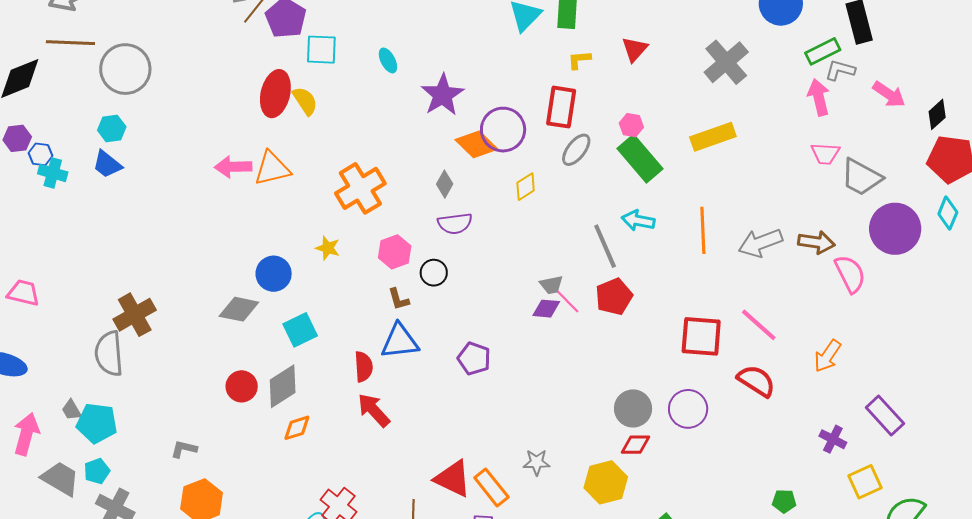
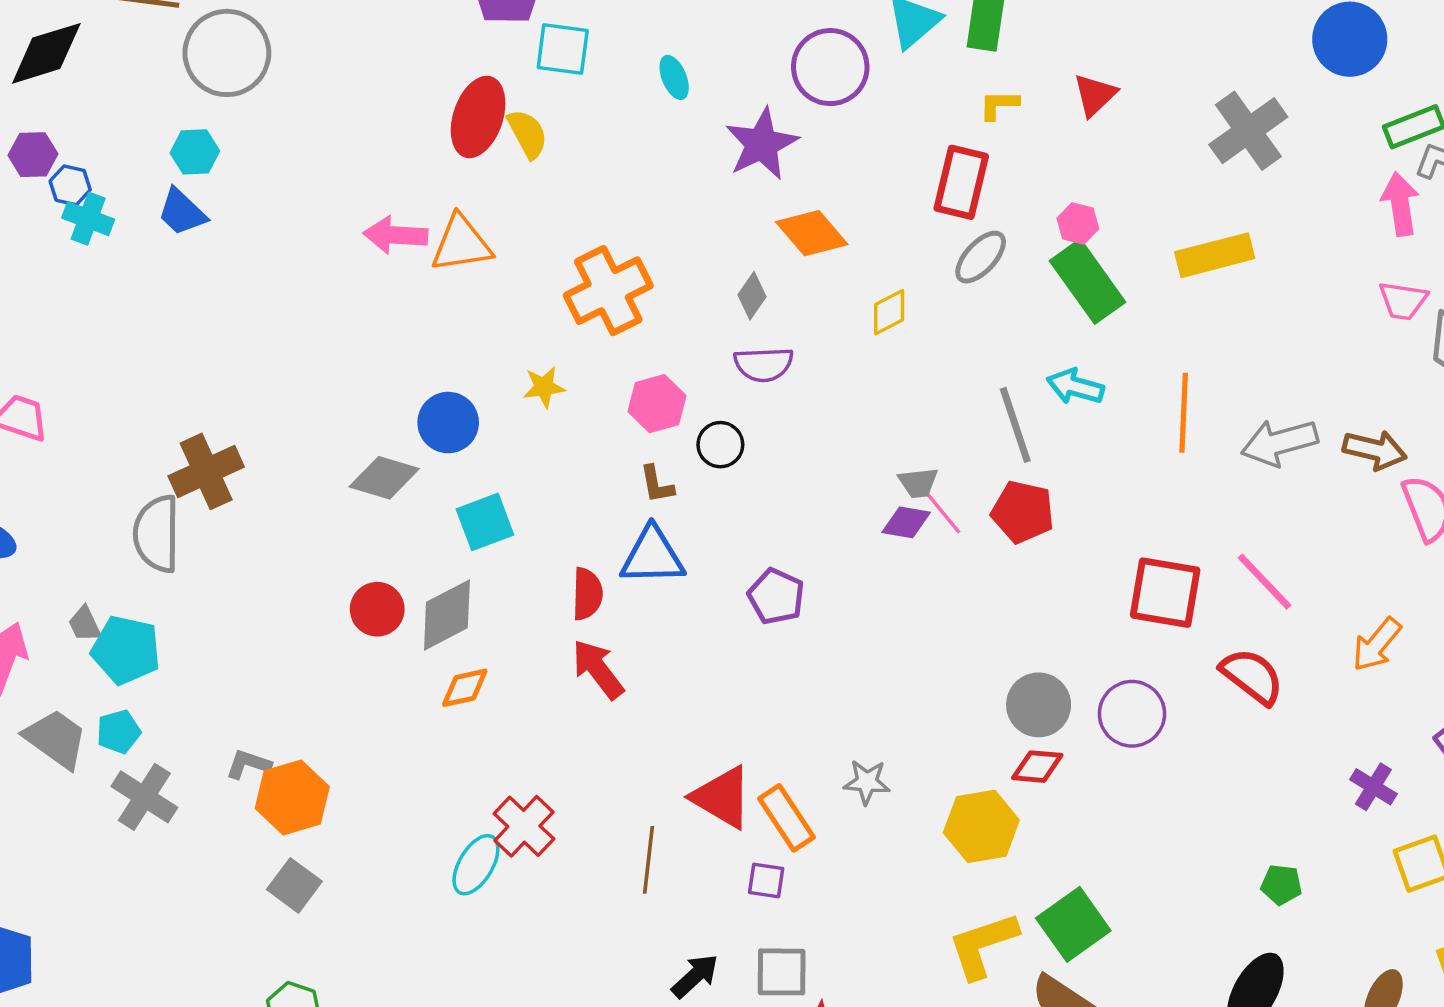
purple circle: (503, 130) -> (830, 67), moved
yellow star: (328, 248) -> (544, 387), turned -30
red pentagon: (614, 297) -> (1023, 512), turned 30
gray L-shape: (184, 449) -> (248, 764), moved

